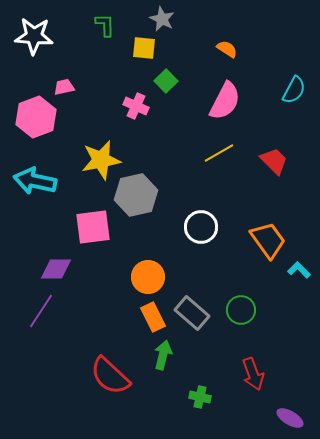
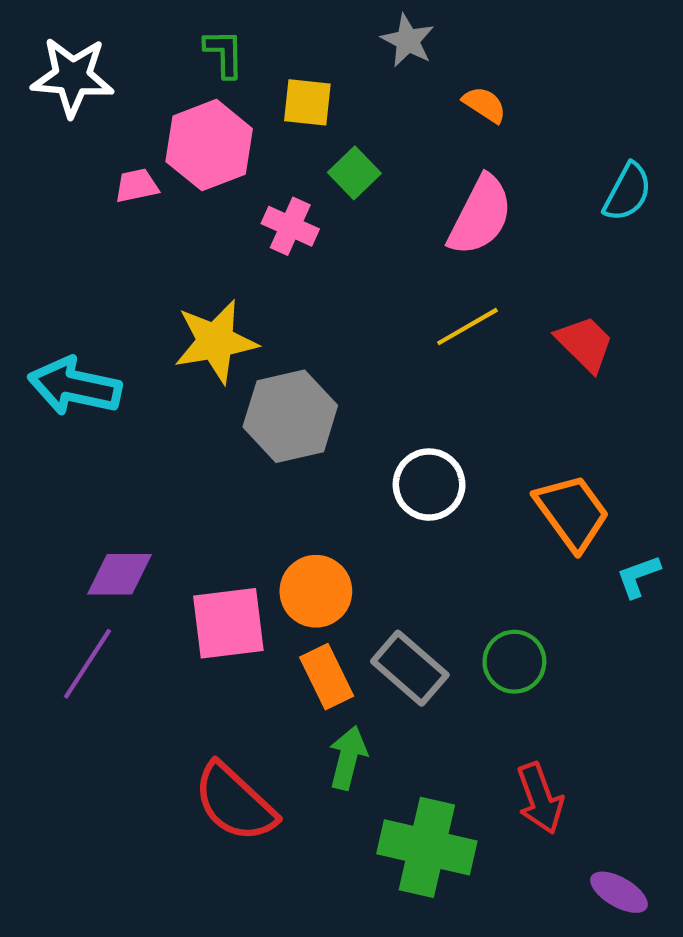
gray star: (162, 19) -> (408, 41), moved
pink hexagon: (36, 117) -> (209, 145), moved
pink square: (93, 227) -> (228, 623), moved
cyan L-shape: (299, 270) -> (638, 576), turned -65
green cross: (200, 397) -> (427, 847), size x2.0

